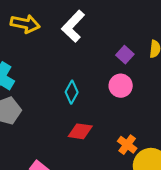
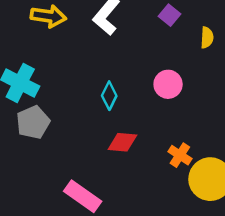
purple square: (125, 55) -> (169, 15), moved

